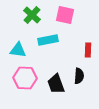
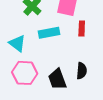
cyan triangle: (18, 50) -> (17, 43), turned 30
red rectangle: (88, 50) -> (82, 29), moved

